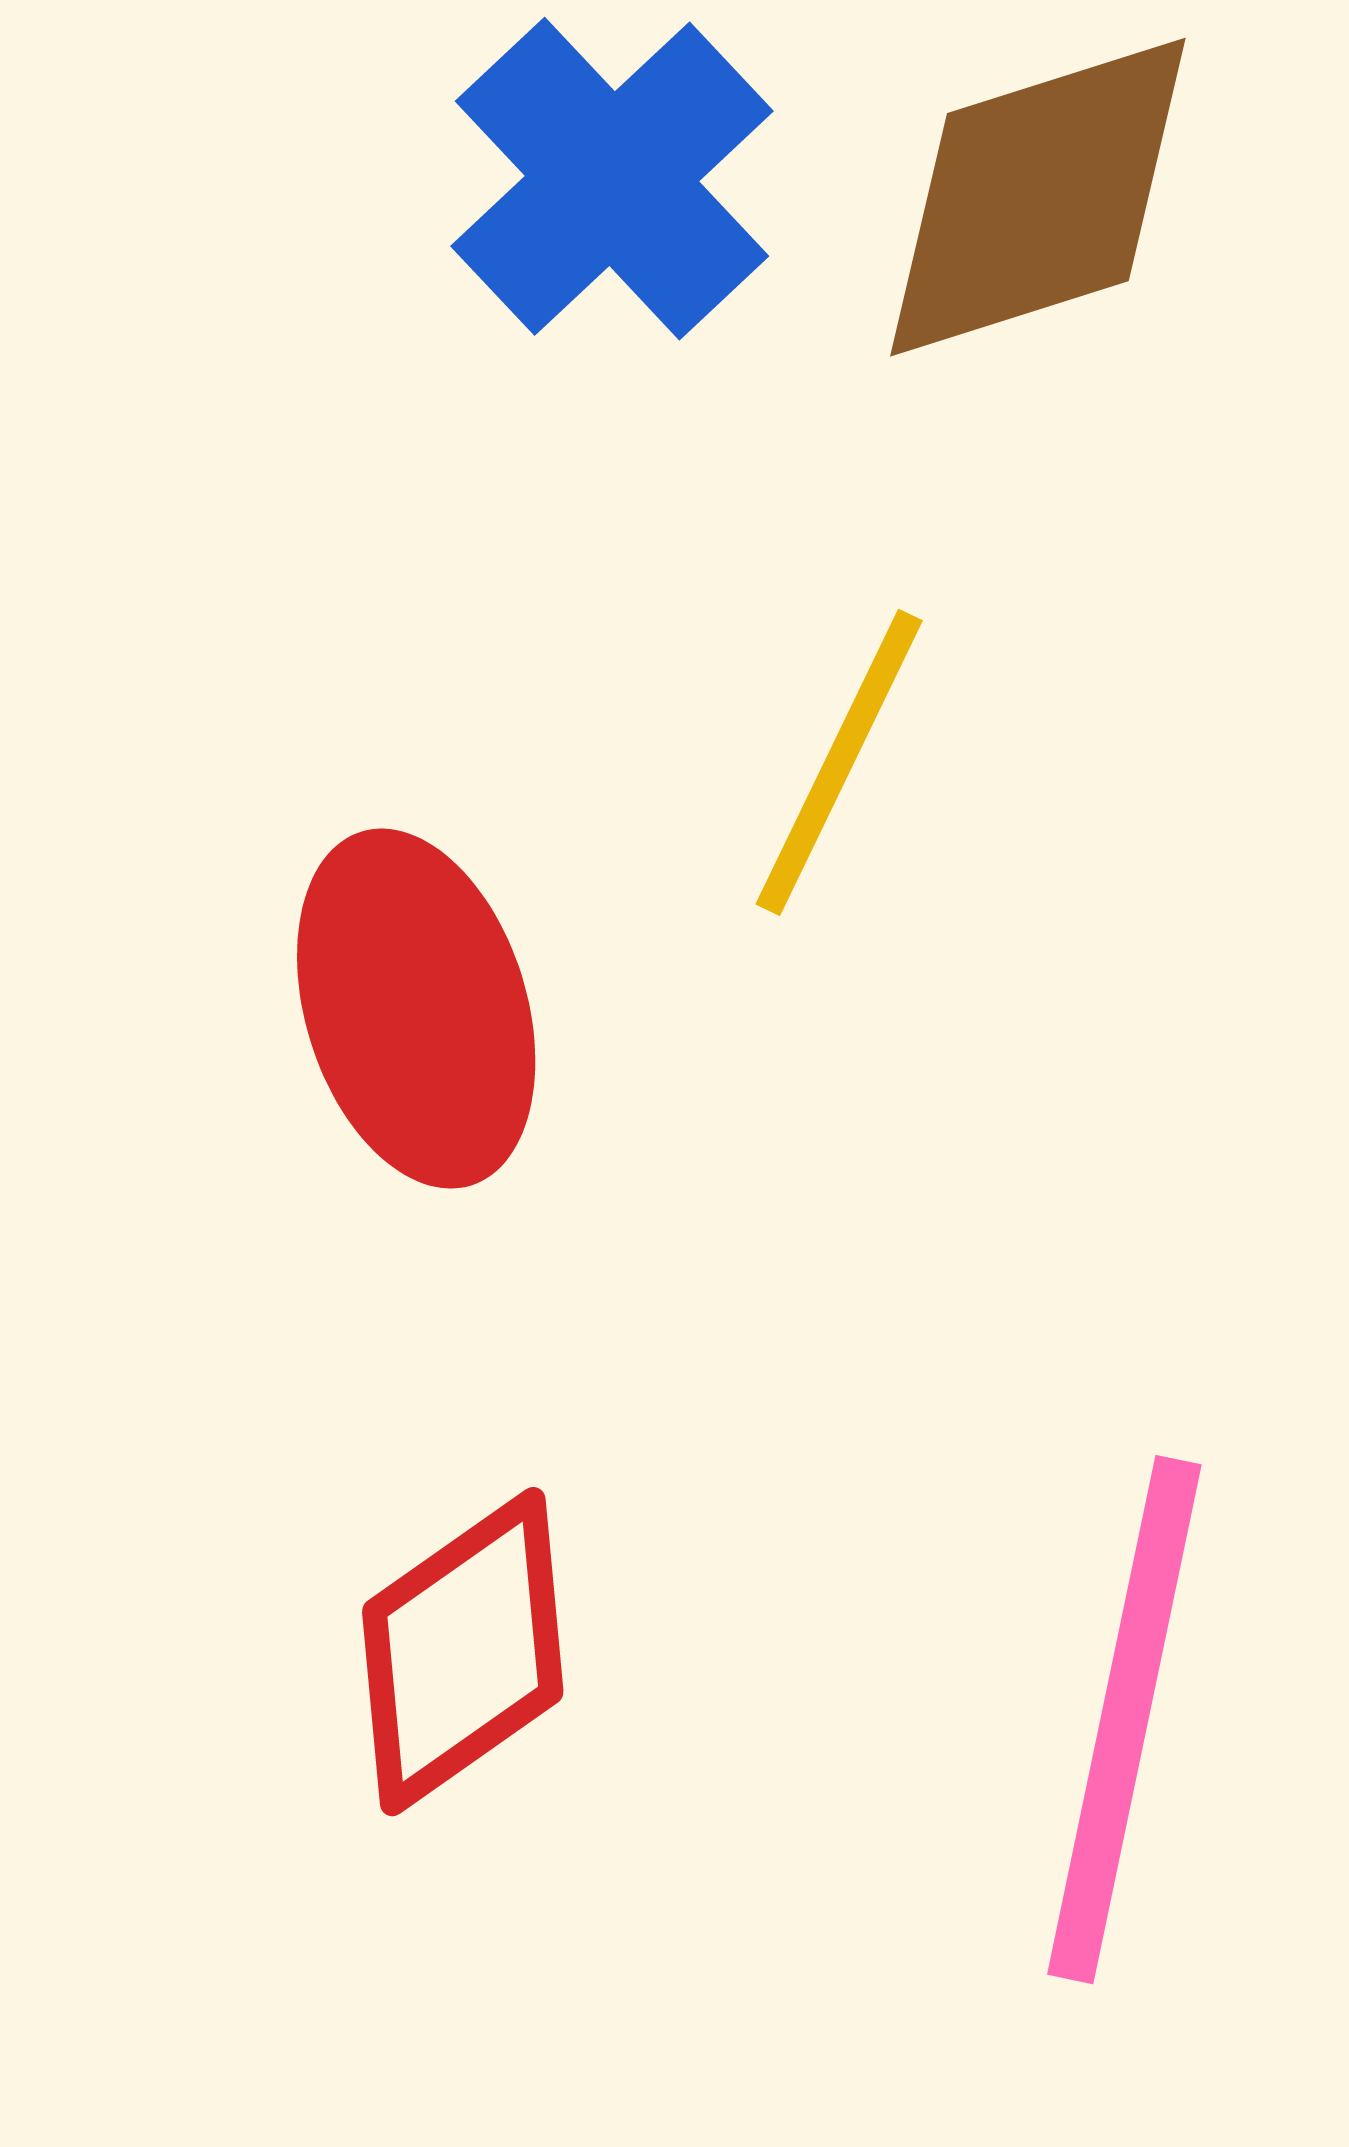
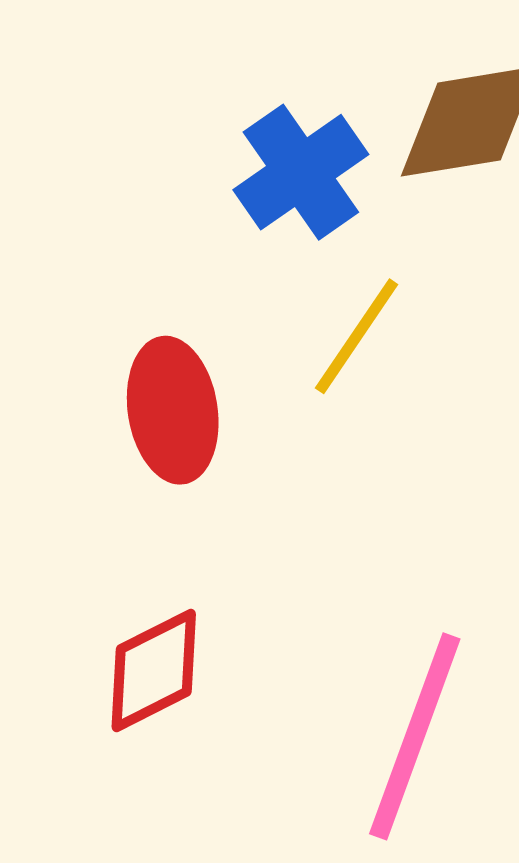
blue cross: (612, 179) -> (301, 172), moved

